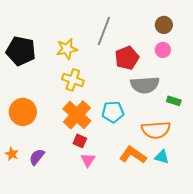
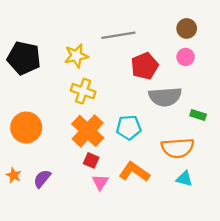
gray line: (104, 31) -> (118, 35), turned 60
orange L-shape: (133, 155) -> (134, 172), moved

